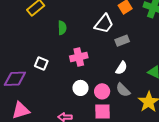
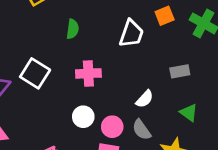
white trapezoid: (104, 24) -> (131, 34), turned -30
gray rectangle: (122, 41) -> (180, 71), moved
white square: (41, 64) -> (35, 73), size x1.5

